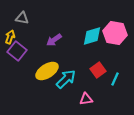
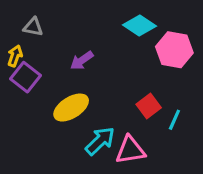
cyan diamond: (92, 36) -> (139, 25), moved, turned 50
cyan arrow: (66, 79) -> (100, 141), moved
pink triangle: (86, 99) -> (130, 150), size x1.5

